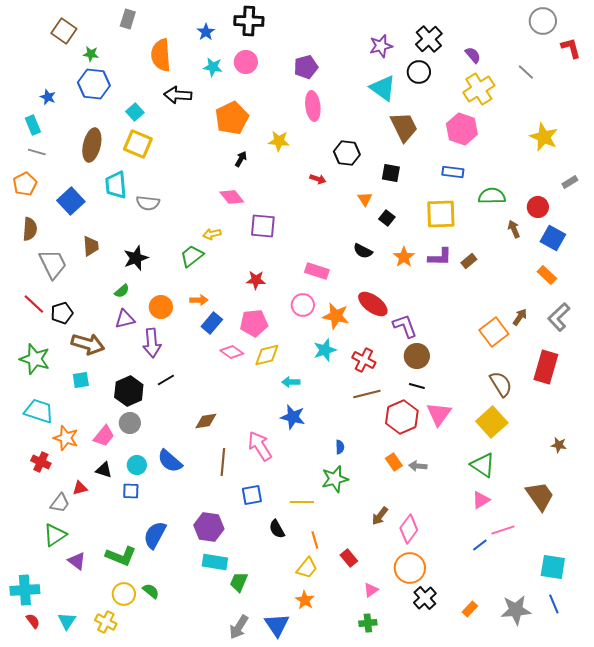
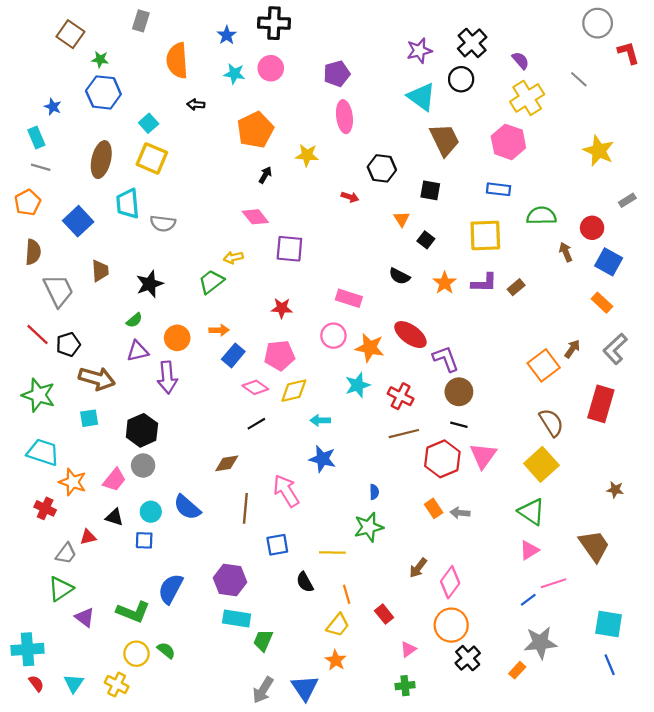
black arrow: (178, 95) -> (196, 105), size x0.6
black line: (166, 380) -> (256, 424), moved
gray star: (516, 610) -> (540, 643), moved

